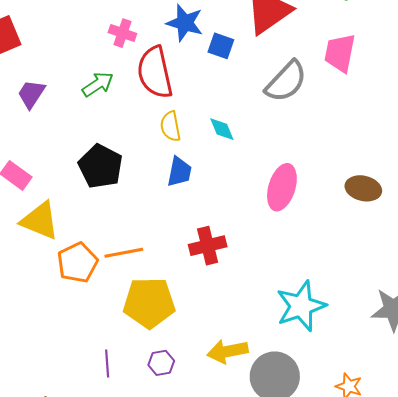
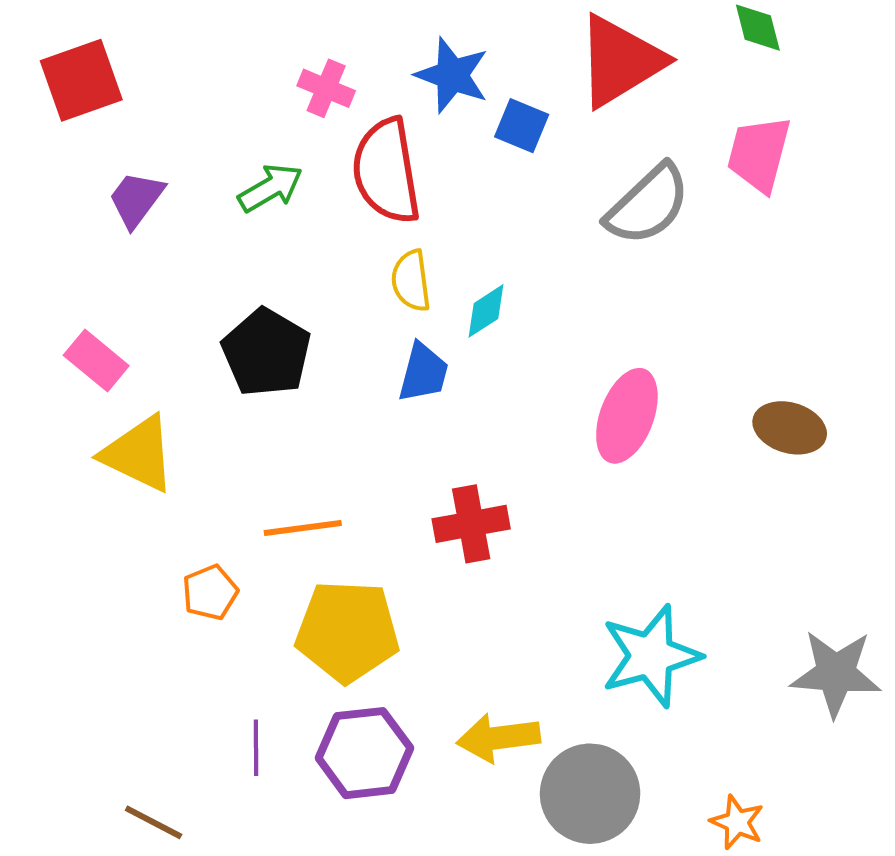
cyan diamond: (222, 129) -> (486, 311), moved, turned 76
orange pentagon: (78, 263) -> (210, 592), moved, size x0.7
purple hexagon: (161, 363) -> (364, 753), size x1.8

